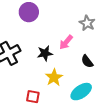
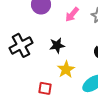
pink arrow: (66, 42) -> (72, 14), moved

